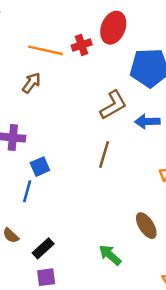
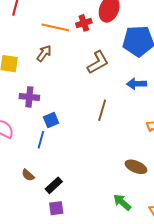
brown L-shape: (113, 105) -> (98, 62), moved
brown ellipse: (146, 226) -> (136, 167), turned -35
green arrow: (110, 255) -> (122, 202), moved

